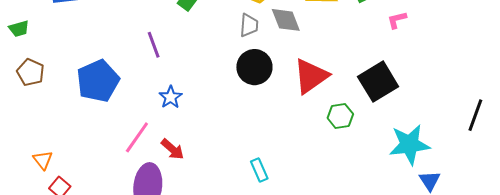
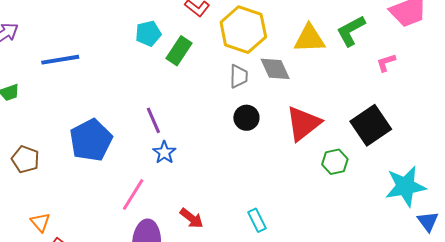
purple line: (154, 45) -> (153, 120), moved
black circle: (254, 67) -> (246, 118), size x0.7
brown pentagon: (31, 72) -> (25, 159), moved
red arrow: (172, 149) -> (192, 218), moved

